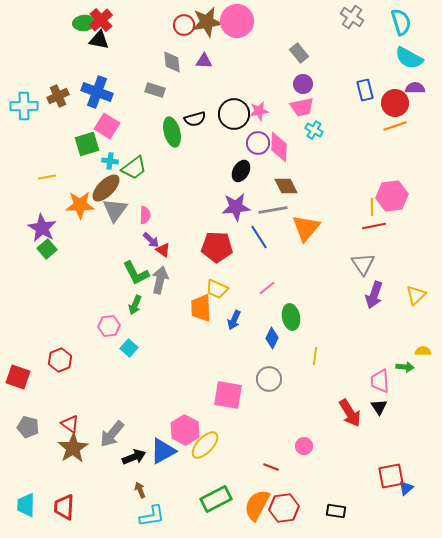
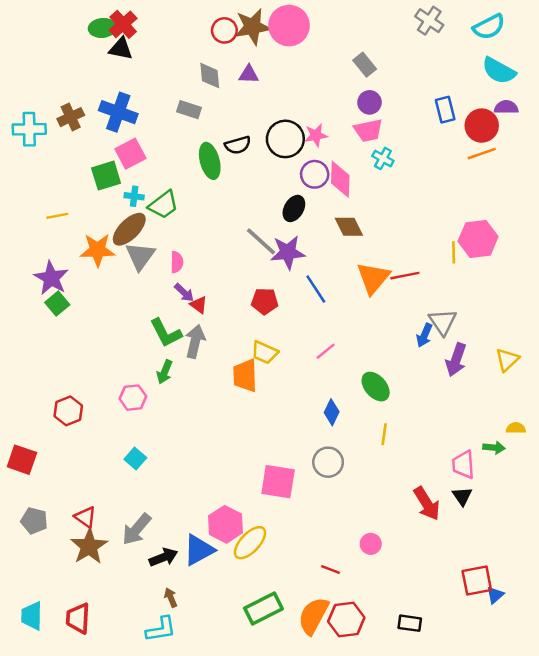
cyan semicircle: (401, 22) -> (489, 27), turned 80
pink square: (107, 126) -> (130, 154), turned 30
gray line: (273, 210) -> (261, 241), moved, turned 52
red line: (374, 226) -> (405, 276), moved
red pentagon: (217, 247) -> (265, 301), size x0.7
green ellipse: (291, 317) -> (376, 387), moved, turned -30
blue arrow: (234, 320) -> (424, 335), moved
cyan square: (129, 348) -> (135, 458), moved
red hexagon: (60, 360) -> (68, 411), moved
cyan L-shape: (152, 516) -> (161, 629), moved

